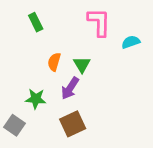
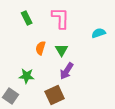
pink L-shape: (99, 22) -> (61, 18), moved
purple arrow: (70, 88) -> (67, 71), moved

